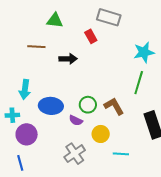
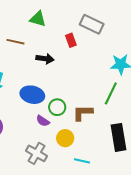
blue ellipse: (51, 106) -> (32, 95), moved
brown L-shape: (114, 106) -> (83, 113), turned -70
gray cross: (75, 154) -> (37, 153), turned -35

